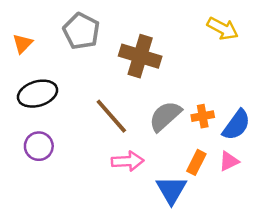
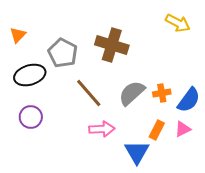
gray pentagon: (81, 31) -> (63, 53), moved

